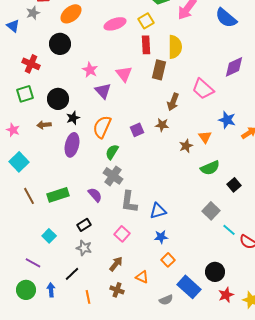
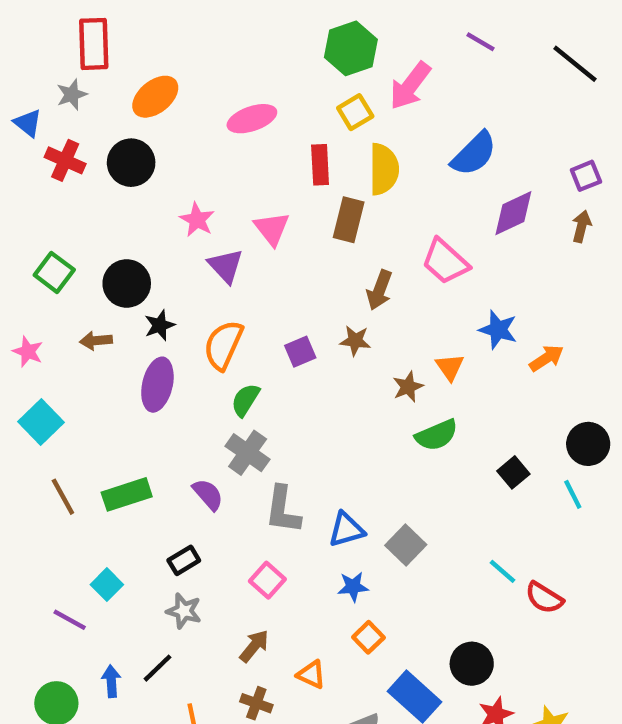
blue semicircle: (226, 18) -> (474, 154), moved, turned -85
yellow square: (146, 21) -> (355, 112), moved
red cross: (31, 64) -> (65, 160), moved
green square: (25, 94) -> (54, 272), turned -36
green semicircle: (210, 168) -> (437, 435), moved
gray square: (211, 211) -> (406, 545), moved
purple line: (33, 263) -> (70, 620), moved
blue arrow: (51, 290) -> (111, 681), moved

